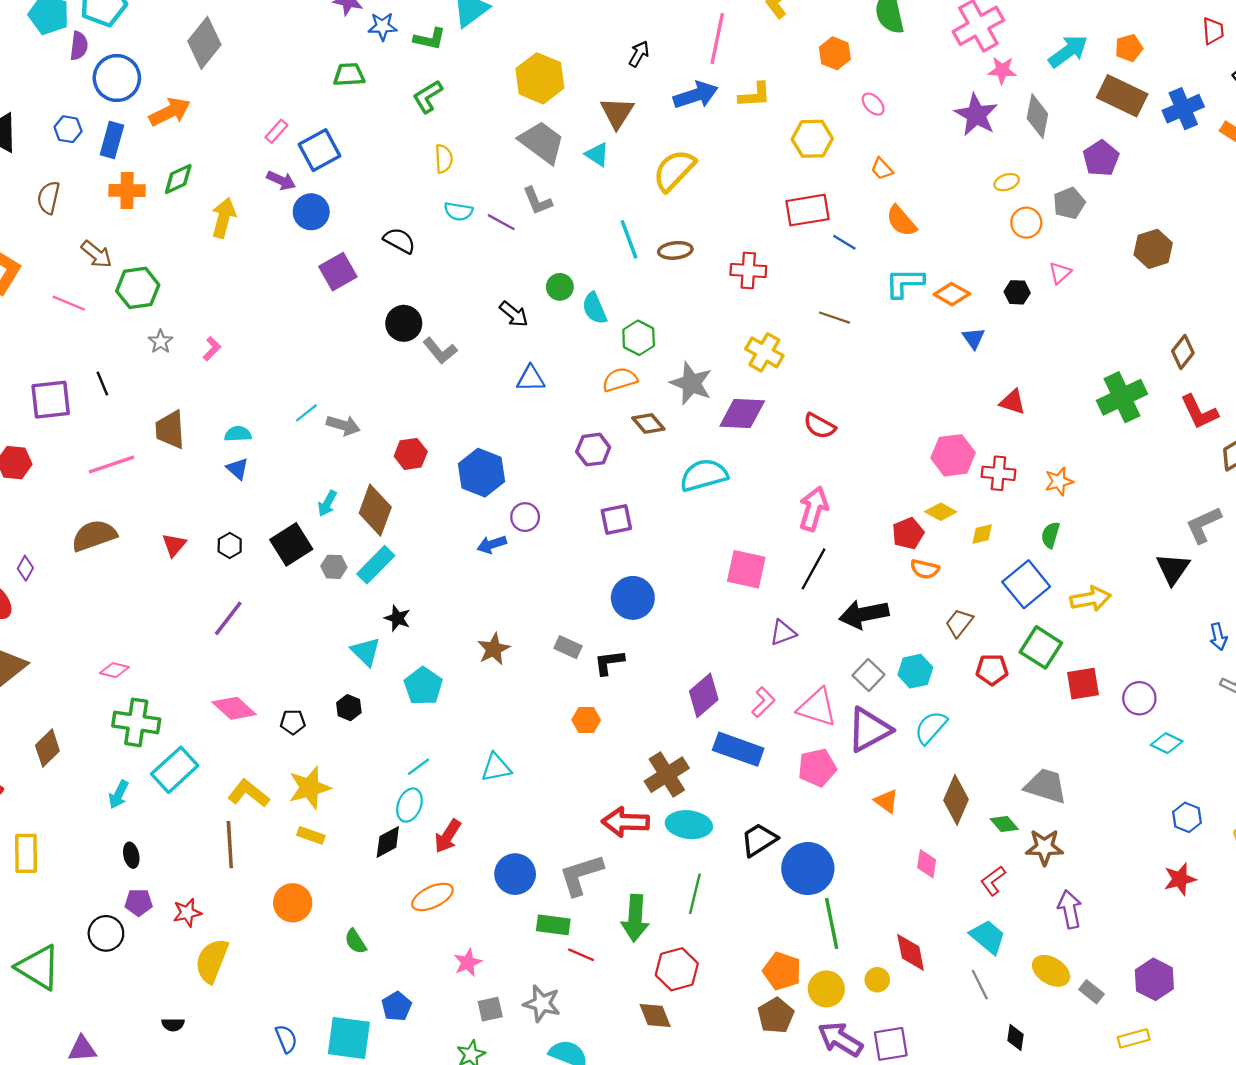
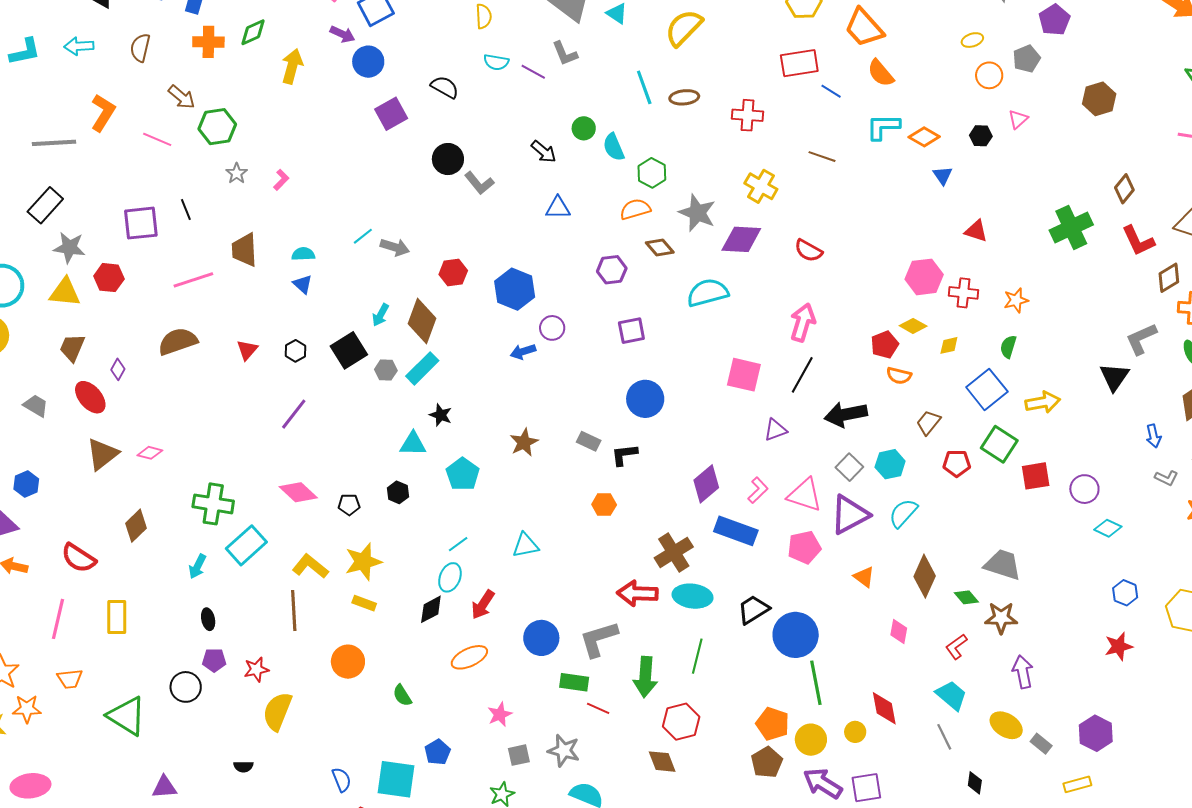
orange trapezoid: (882, 169) -> (864, 28), size x2.0
cyan triangle: (366, 652) -> (413, 444), turned -44
pink diamond: (114, 670) -> (150, 453), moved

